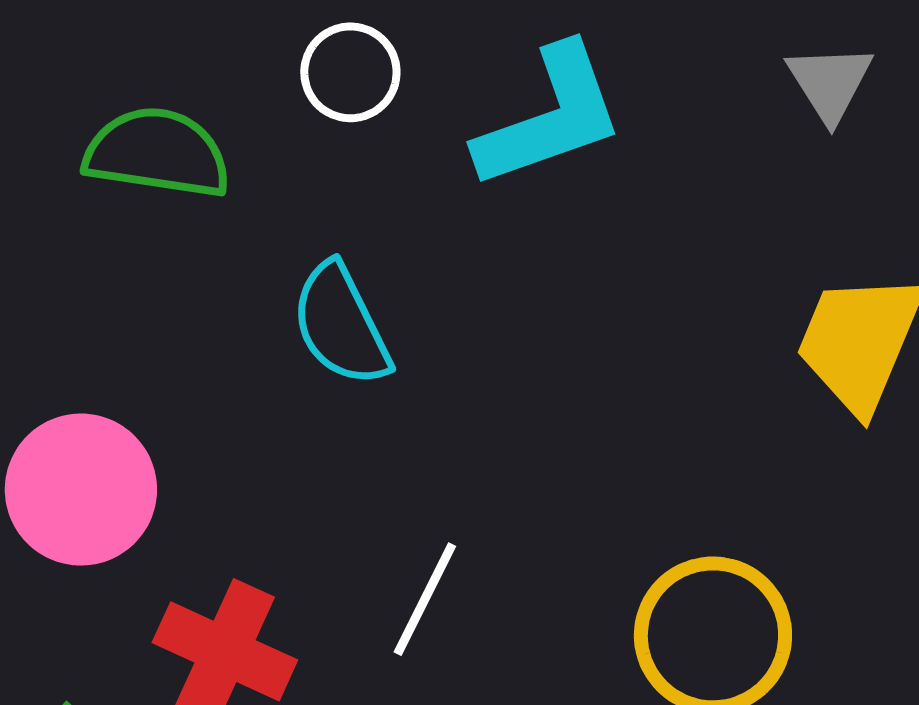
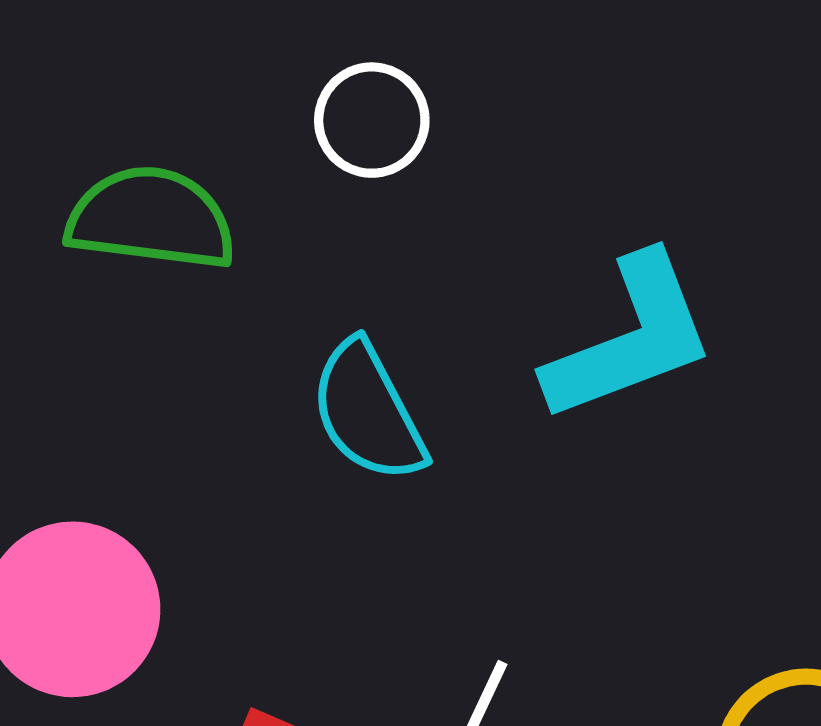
cyan L-shape: (550, 117) -> (630, 338), moved

